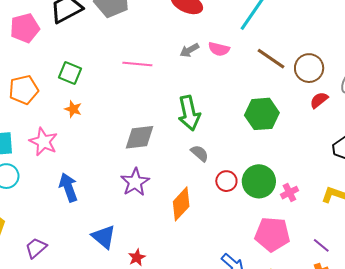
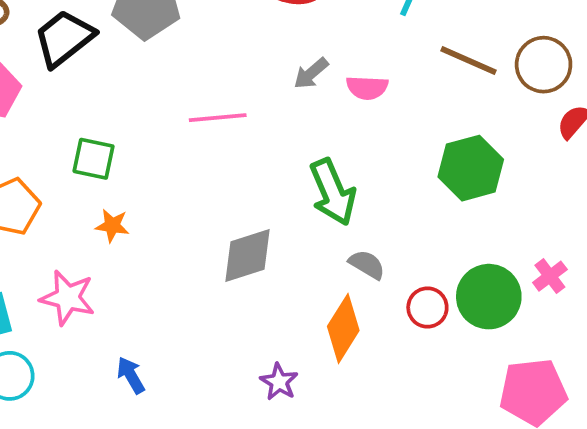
pink semicircle: (219, 49) -> (367, 88), moved
purple star: (135, 182) -> (279, 382), moved, size x0.7
blue arrow: (68, 187) -> (131, 375), size x0.7
pink cross: (289, 193) -> (550, 276), moved
orange diamond: (181, 204) -> (343, 328), moved

